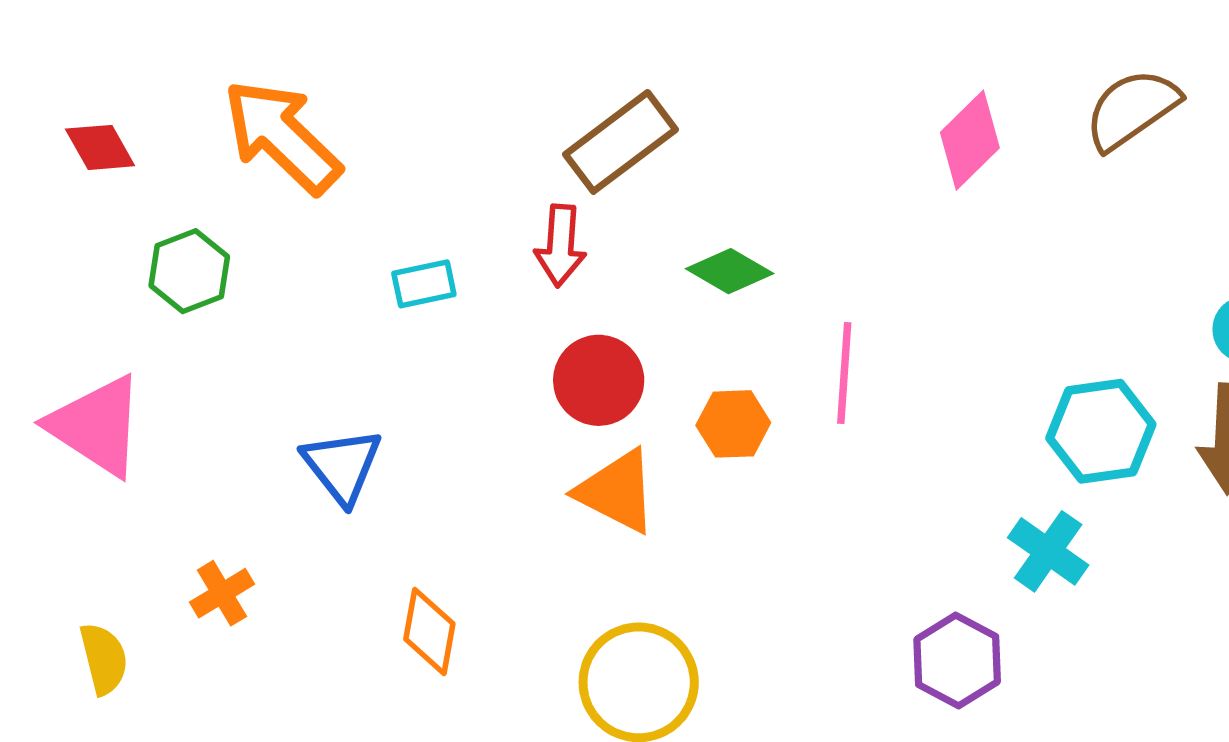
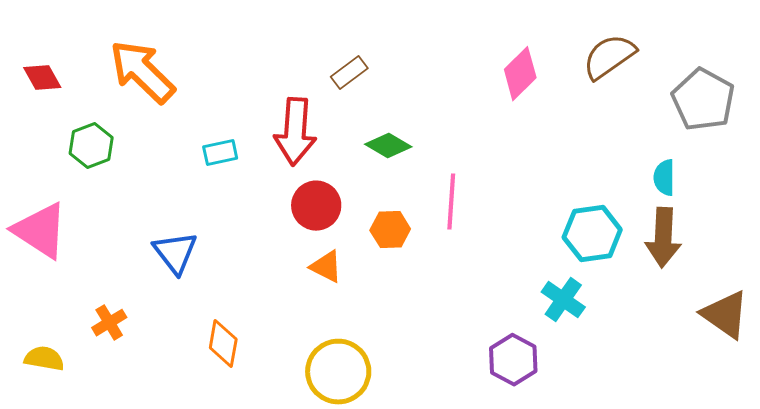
brown rectangle: (620, 142) -> (349, 73), moved, size x0.6
red arrow: (560, 246) -> (295, 132), size x1.5
orange triangle: (617, 491) -> (326, 267), size x0.7
yellow semicircle: (104, 659) -> (44, 359), turned -66

